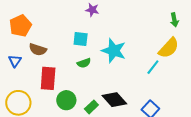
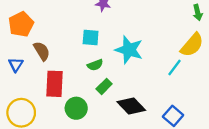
brown semicircle: (38, 50) -> (42, 51), turned -138
green rectangle: (91, 107) -> (104, 86), moved

